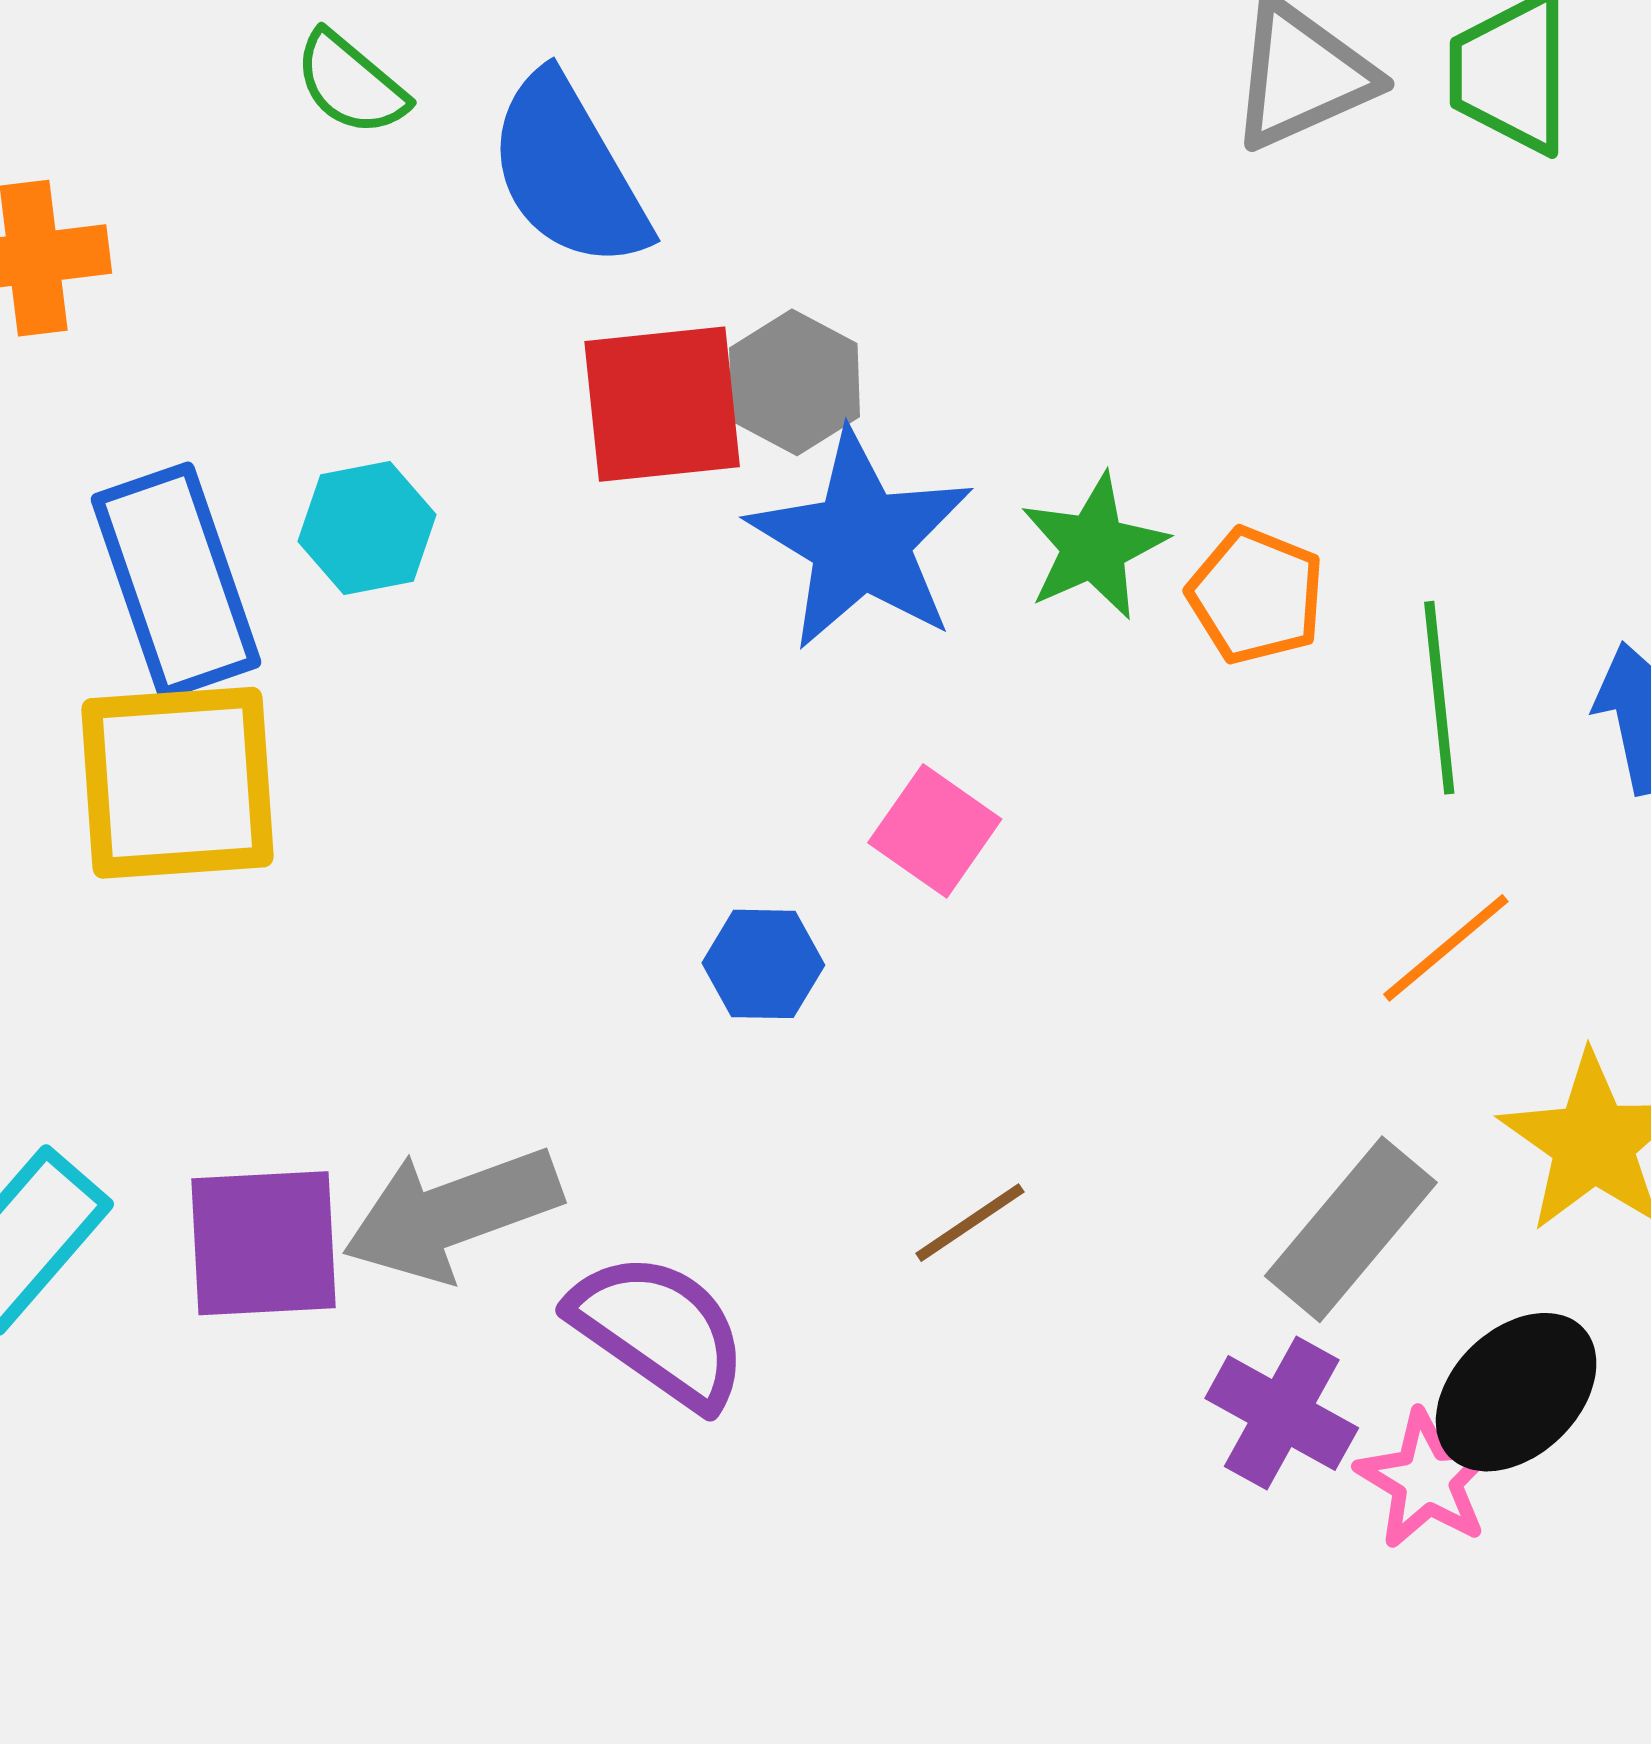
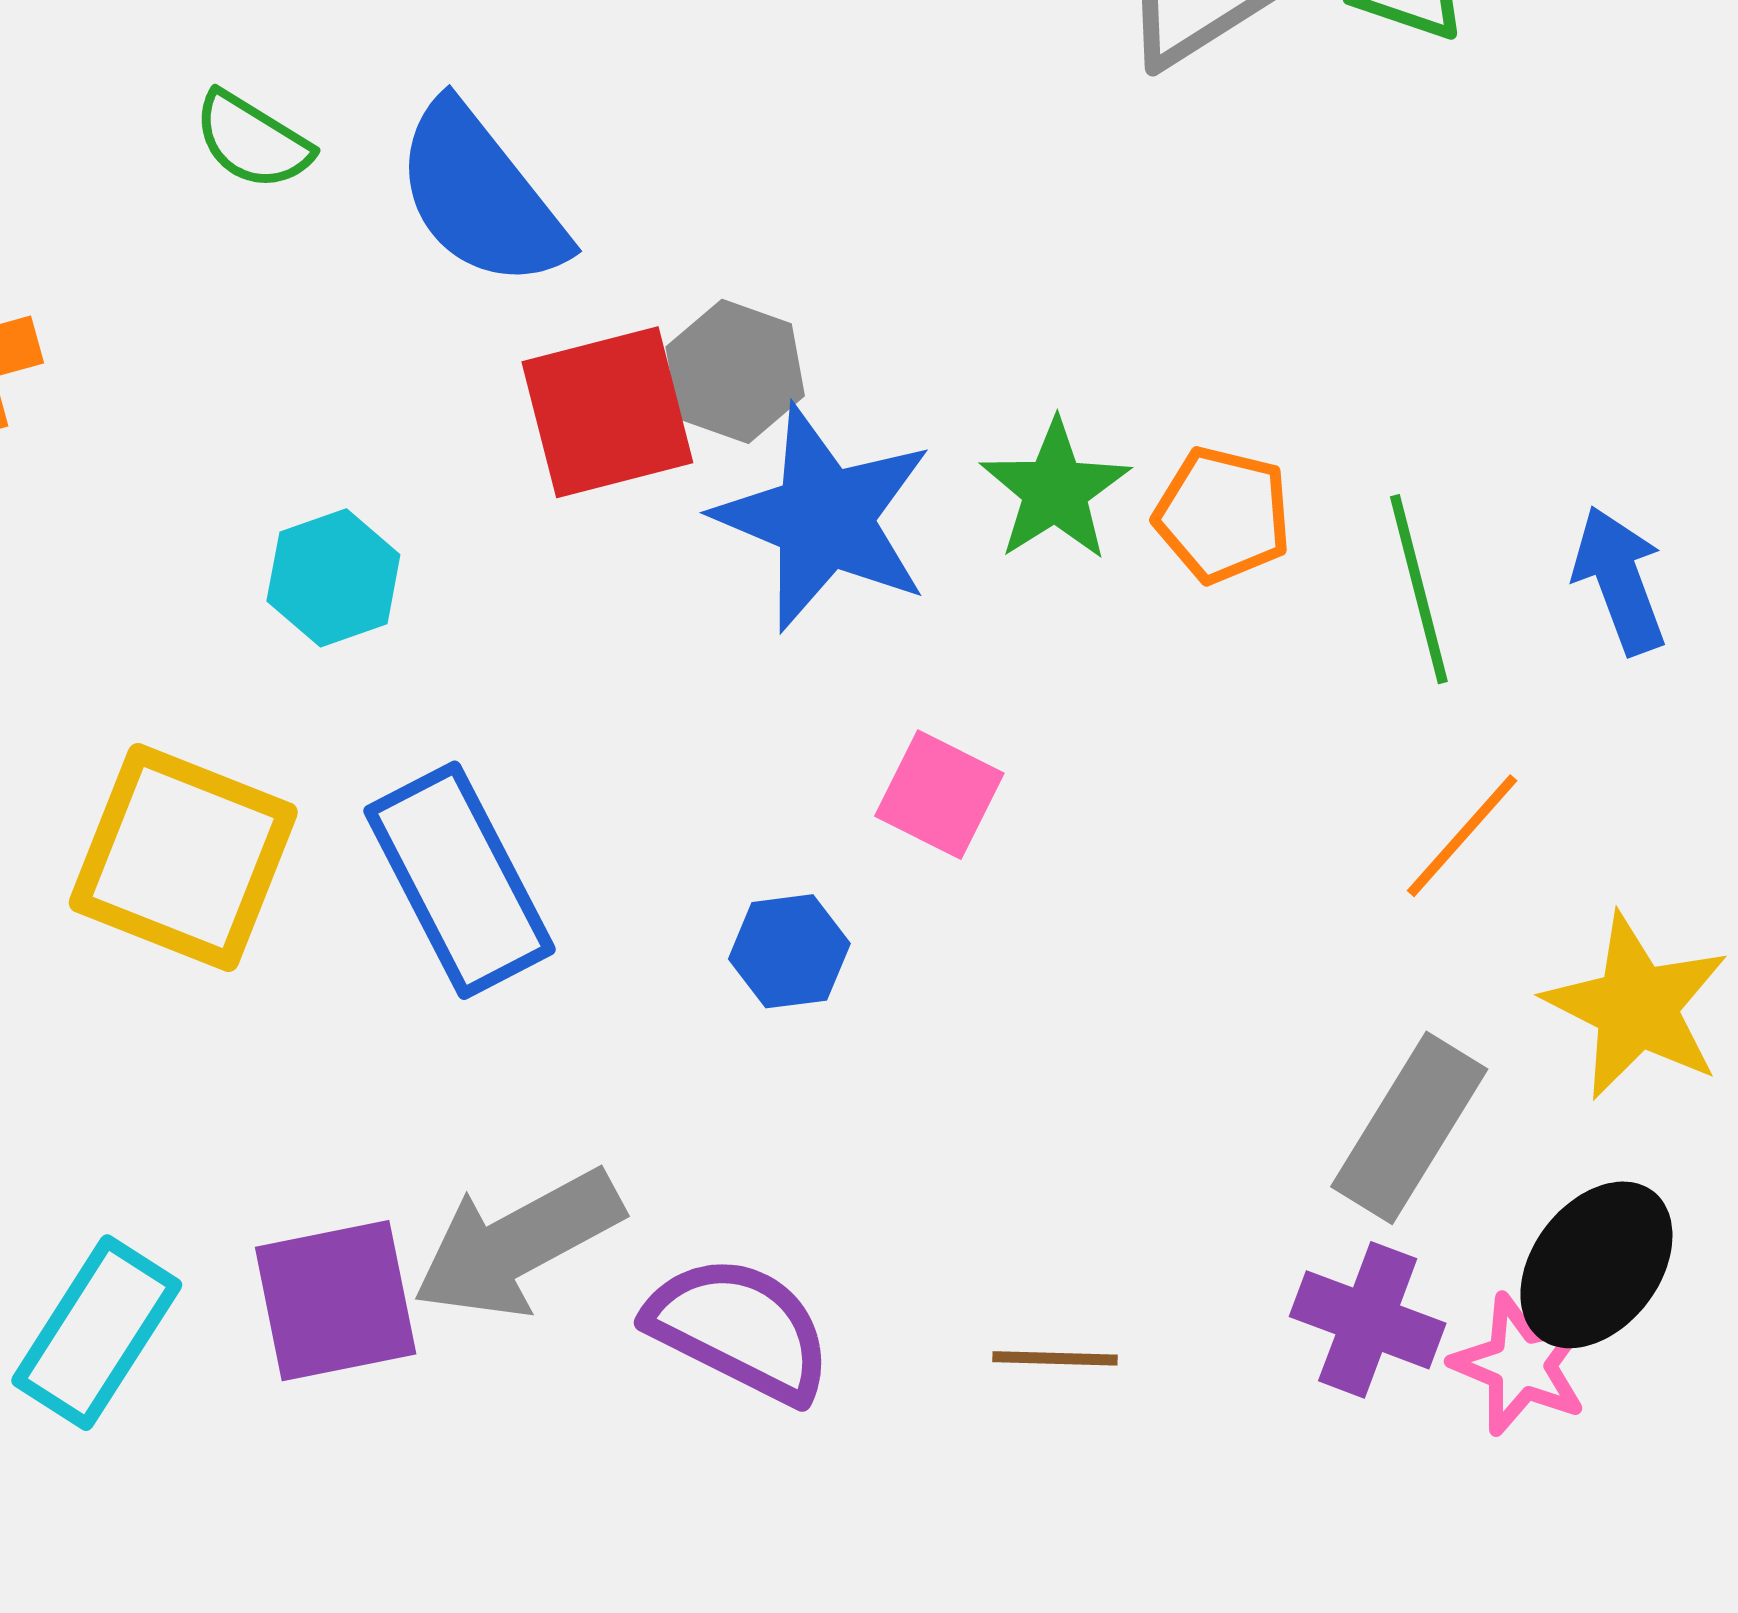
blue rectangle: (176, 581) -> (459, 880), moved
yellow square: (177, 783) -> (183, 858), turned 34
brown line: (970, 1223) -> (1055, 1358), moved, turned 44

